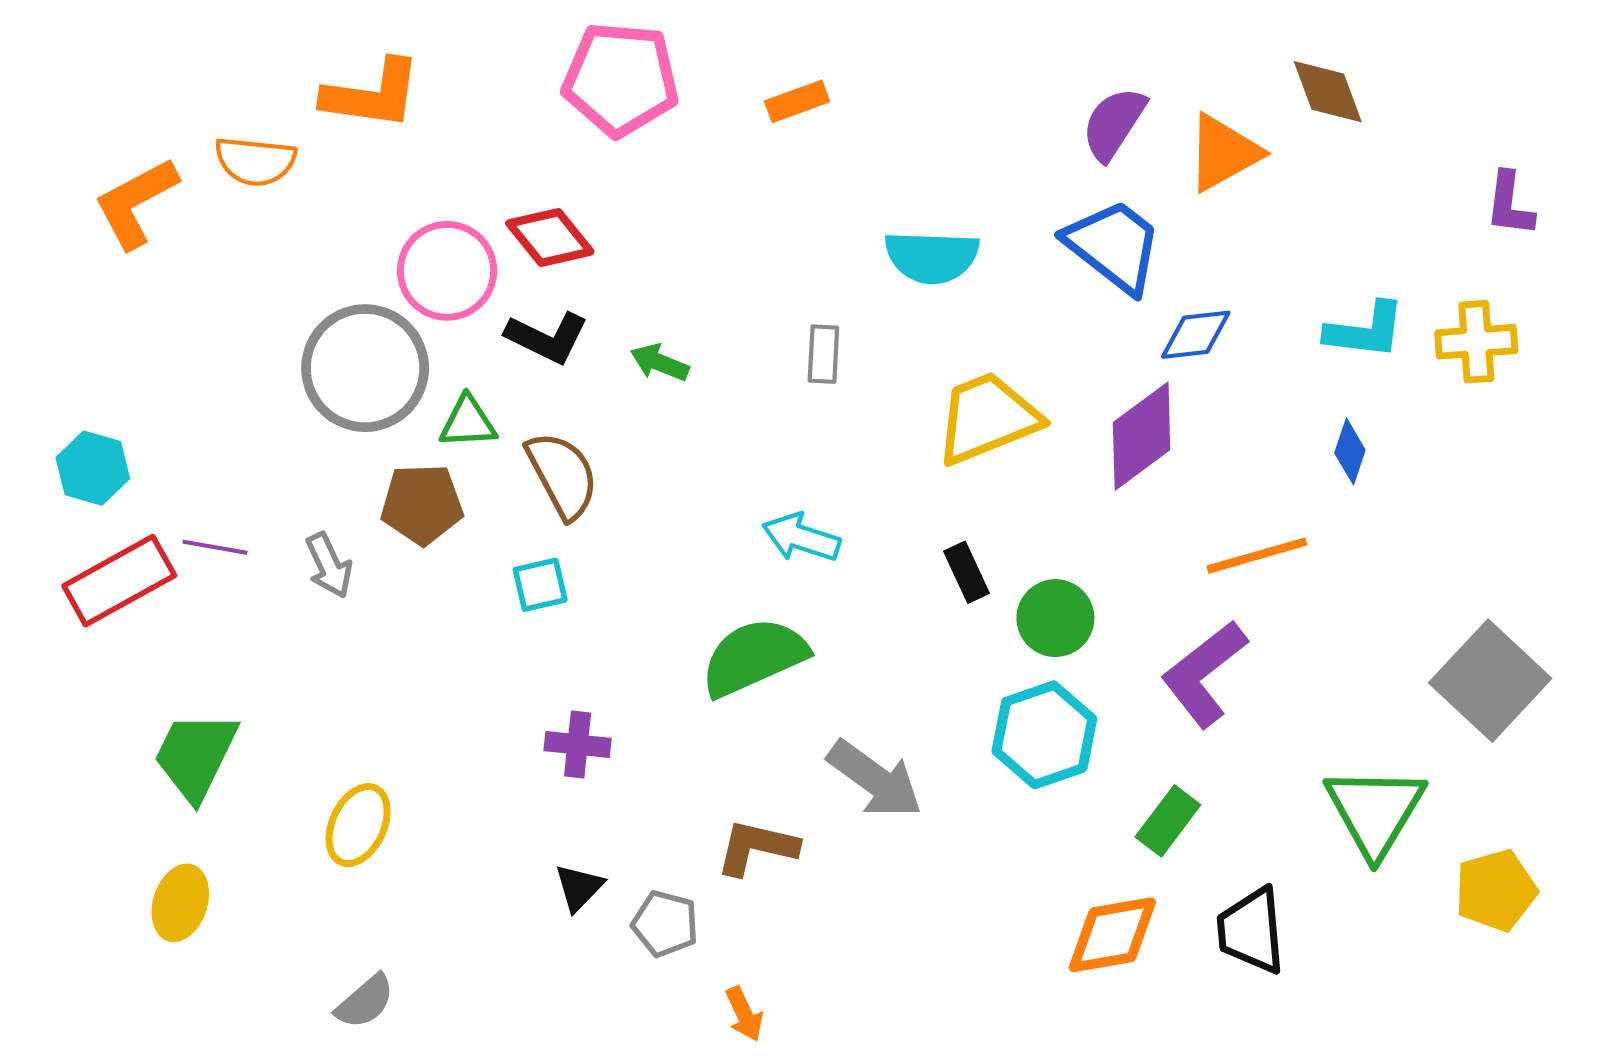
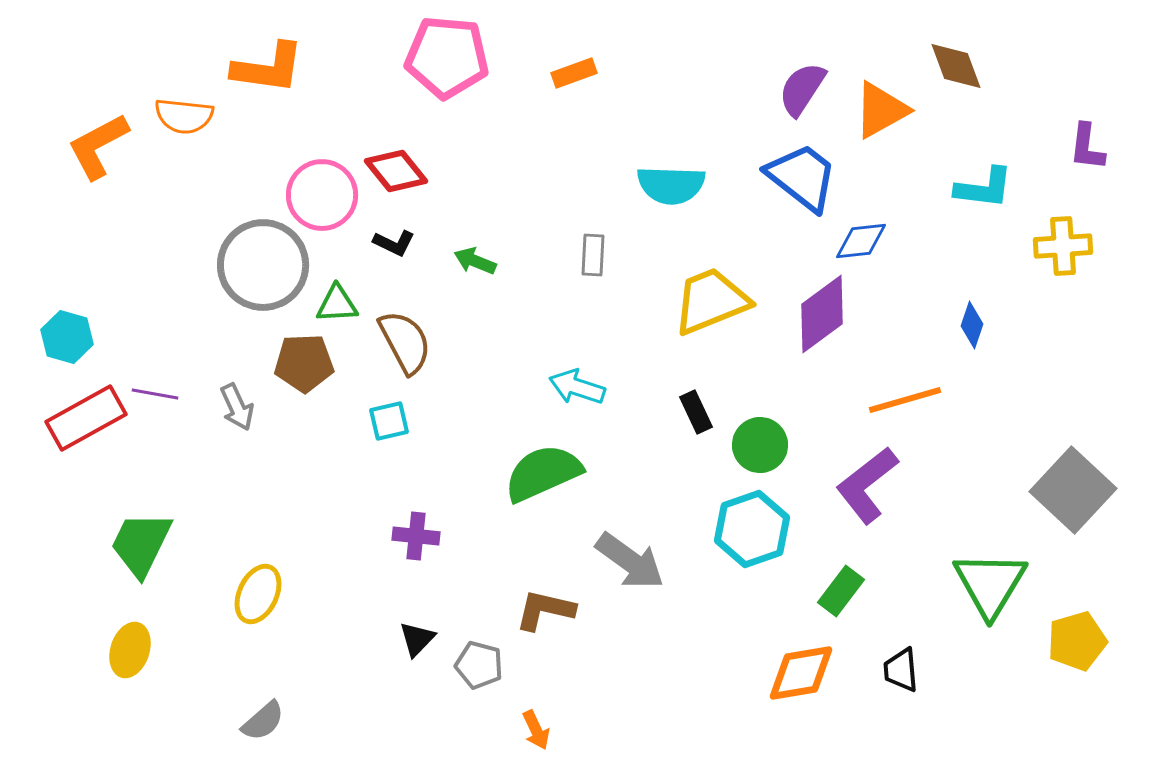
cyan L-shape: (1365, 331) -> (984, 188), moved
black L-shape: (547, 337) -> (394, 243), size x0.7
black trapezoid: (1251, 931) -> (901, 670), size x0.7

